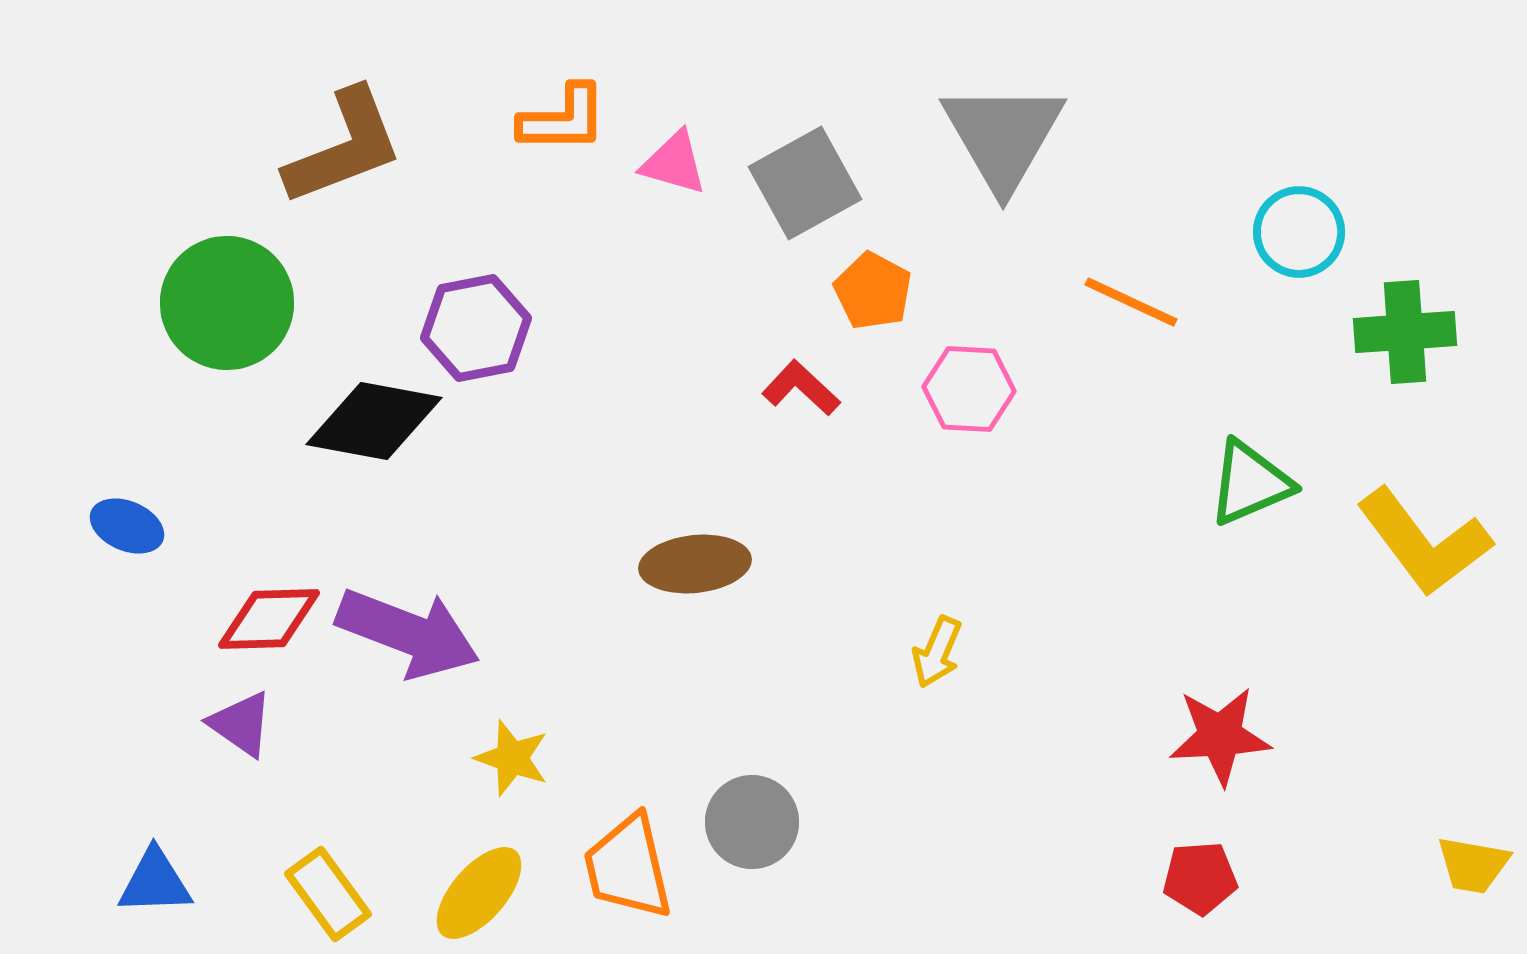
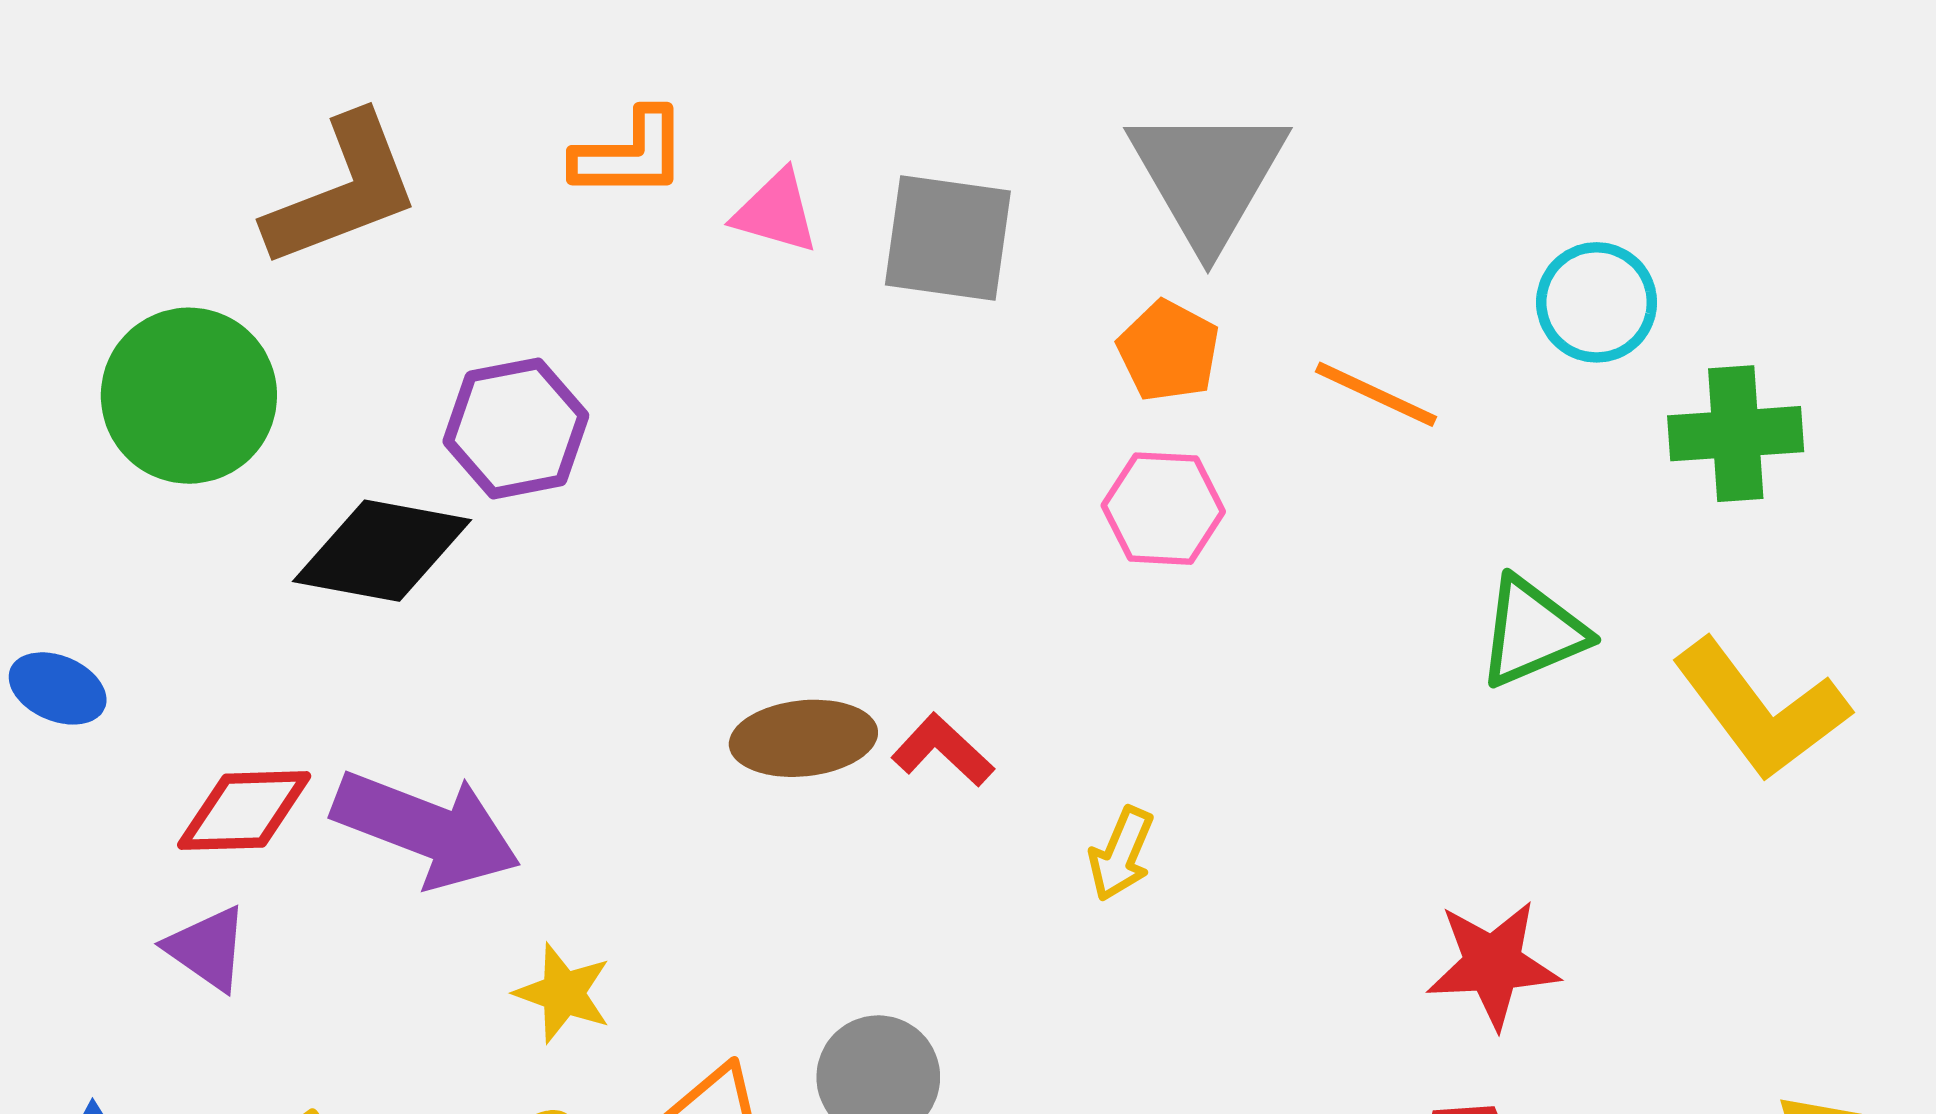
gray square: (805, 183) -> (948, 238), turned 37
orange pentagon: (873, 291) -> (1168, 351), moved
red L-shape: (801, 388) -> (943, 750), moved

